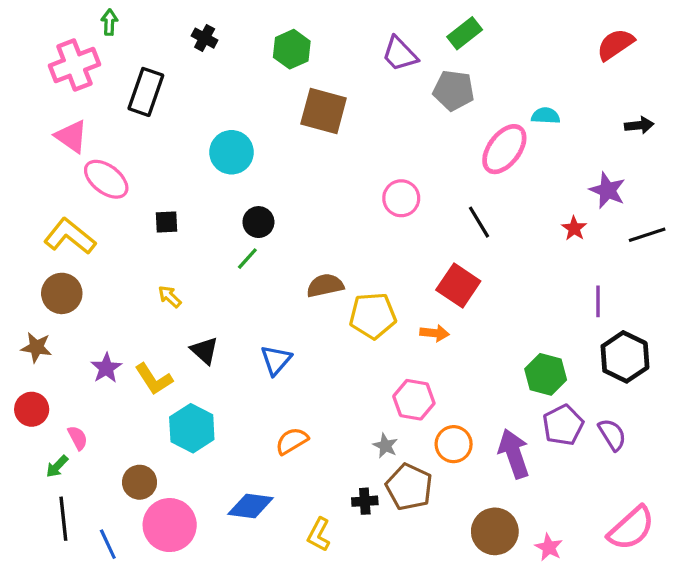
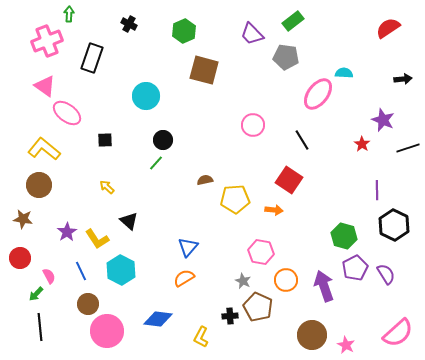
brown semicircle: (325, 286) -> (205, 180), size x0.7
blue triangle: (276, 360) -> (188, 247), moved
blue line: (108, 544) -> (81, 271), moved

